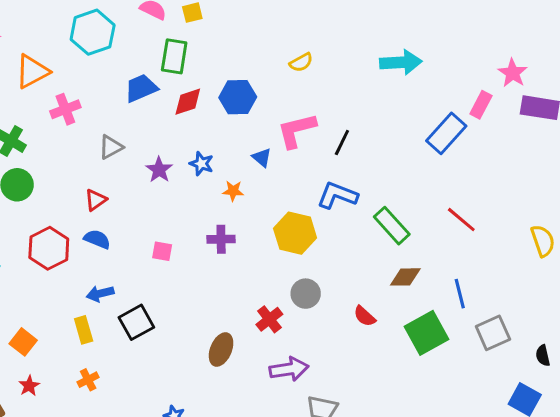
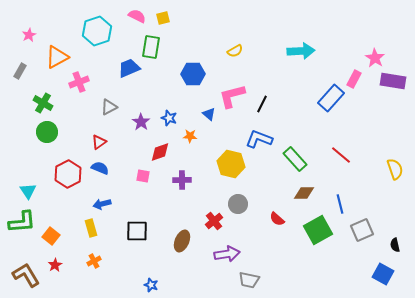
red diamond: (188, 102) -> (160, 152), moved
purple cross: (221, 239) -> (182, 180), moved
black square: (136, 322) -> (137, 231), moved, turned 30

